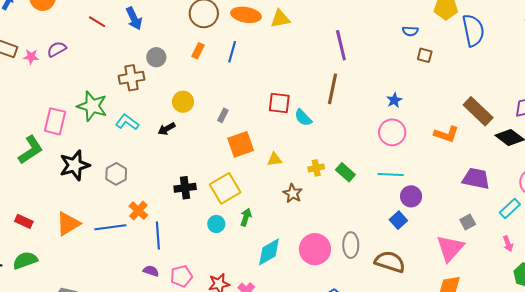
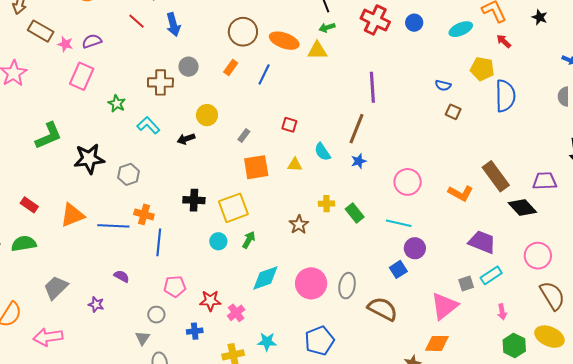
blue star: (394, 100) -> (359, 161), moved
red square: (279, 103) -> (289, 125), moved, size x0.7
green star: (92, 106) -> (117, 103), size x0.6
pink rectangle: (55, 121) -> (82, 76), moved
yellow triangle: (275, 159) -> (295, 165), moved
cyan rectangle: (510, 209) -> (491, 275), moved
orange cross: (138, 211) -> (144, 214), turned -36
purple semicircle: (151, 271) -> (122, 276), moved

